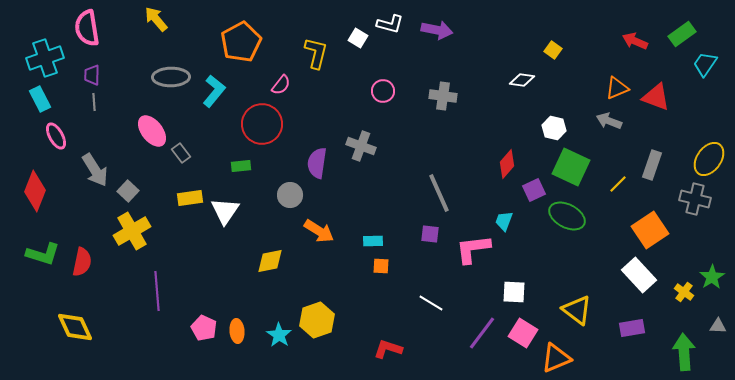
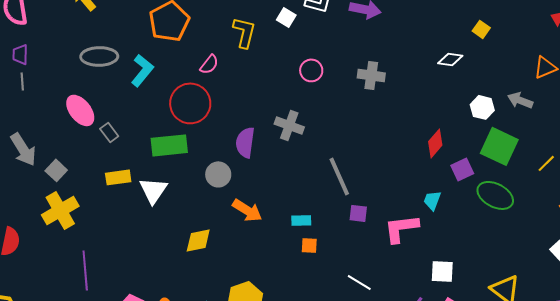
gray arrow: (609, 121) -> (520, 100), moved
green rectangle: (241, 166) -> (169, 145), size x1.8
gray line: (439, 193) -> (339, 176), moved

